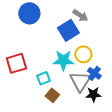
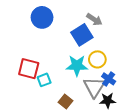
red square: (16, 63) -> (29, 69), turned 30
cyan square: (43, 78) -> (44, 80), moved

